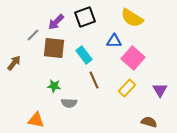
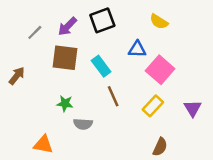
yellow semicircle: (132, 18) -> (159, 22), size x0.7
gray line: (33, 35) -> (35, 32), moved
brown semicircle: (149, 122) -> (160, 147), moved, turned 98

